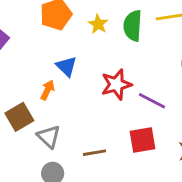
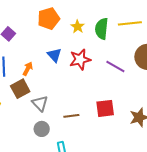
red star: (116, 84) -> (80, 59), moved
orange arrow: (47, 90) -> (28, 69), moved
purple line: (152, 101) -> (115, 67), moved

